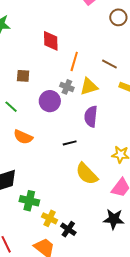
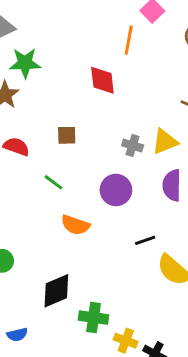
orange line: (74, 61) -> (129, 40), moved
purple circle: (50, 101) -> (116, 190), moved
black line: (70, 143) -> (145, 240), moved

